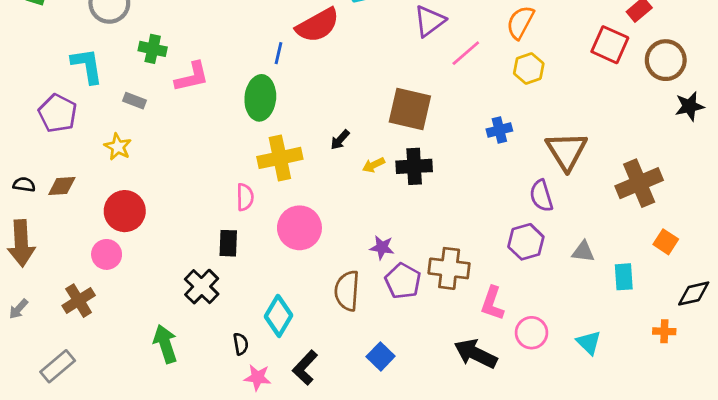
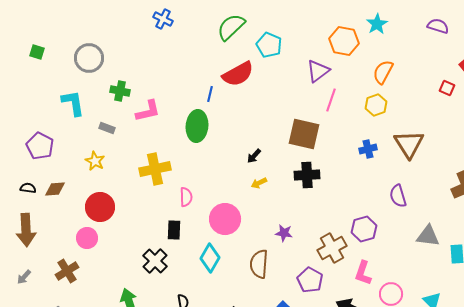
red square: (610, 45) -> (447, 88), size x0.6
pink line: (466, 53) -> (331, 100), moved, turned -30
yellow hexagon: (529, 68) -> (376, 105), moved
purple pentagon: (58, 113) -> (40, 146), moved
brown triangle: (566, 151) -> (409, 144), moved
yellow cross: (280, 158) -> (155, 169), moved
yellow arrow: (374, 165) -> (259, 183), moved
purple hexagon: (526, 242) -> (364, 229), moved
gray triangle: (583, 252) -> (428, 236), size x1.4
brown cross: (449, 268) -> (332, 248), turned -36
purple pentagon: (403, 281) -> (310, 280), moved
cyan diamond: (278, 316) -> (210, 258), moved

